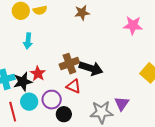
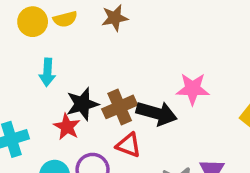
brown star: (82, 13) -> (115, 18), moved
pink star: (133, 25) -> (193, 89), moved
black star: (23, 82) -> (82, 104), moved

